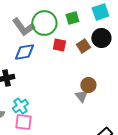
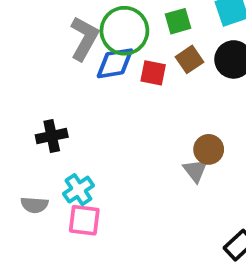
gray L-shape: (23, 27) -> (84, 38), turned -115
brown square: (83, 46) -> (189, 59), moved
blue diamond: (24, 52) -> (115, 63), moved

